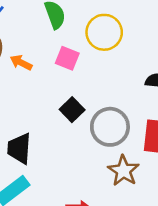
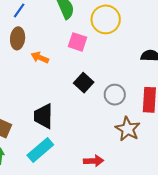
orange arrow: (21, 63) -> (40, 58), moved
gray circle: (110, 127) -> (115, 95), size x0.7

